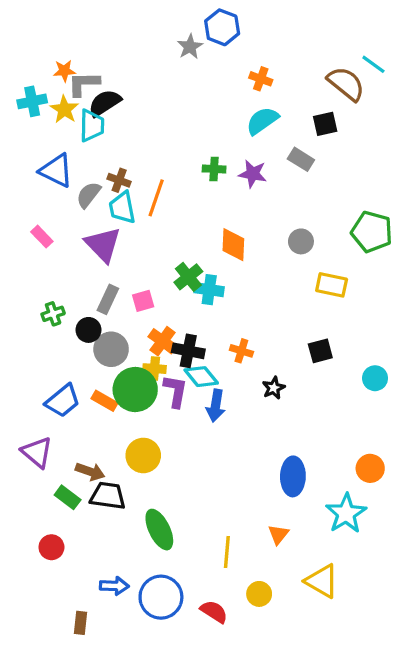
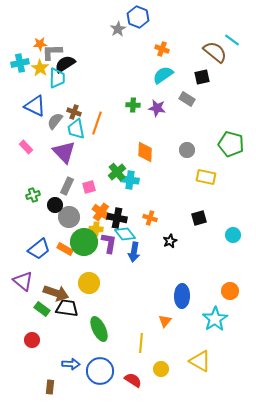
brown arrow: (90, 472) -> (56, 293), size x1.4
orange triangle: (278, 534) -> (165, 321), moved

